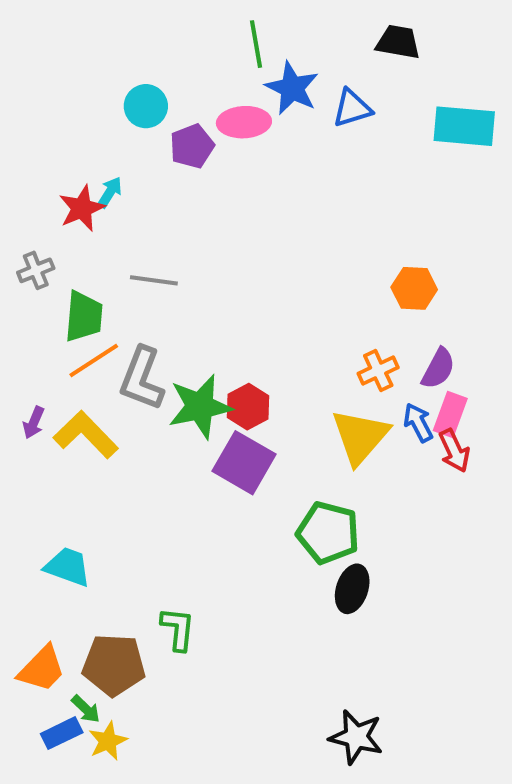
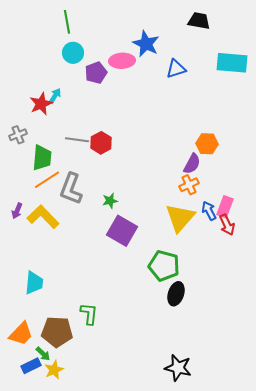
green line: (256, 44) -> (67, 22), moved
blue triangle: (352, 108) -> (176, 69), moved
purple semicircle: (438, 369) -> (192, 164), moved
green star: (200, 407) -> (110, 201), moved, size x0.5
red hexagon: (248, 407) -> (101, 143), moved
cyan trapezoid: (68, 567) -> (34, 283), turned 75

